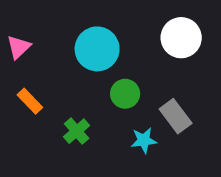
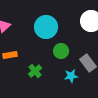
orange rectangle: (30, 101) -> (10, 55), turned -56

